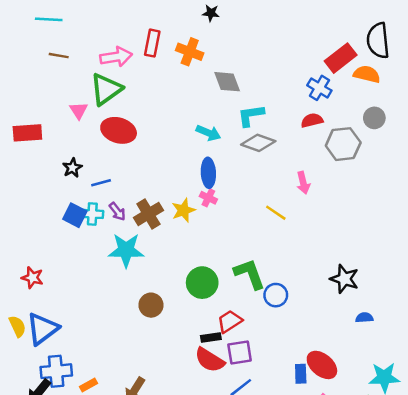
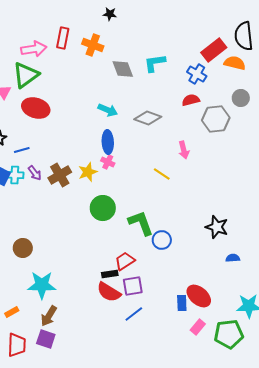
cyan L-shape: (251, 115) -> (155, 63), moved
cyan star: (126, 250) -> (42, 285), moved
green circle: (202, 283) -> (103, 208), moved
brown circle: (151, 305) -> (23, 248), moved

